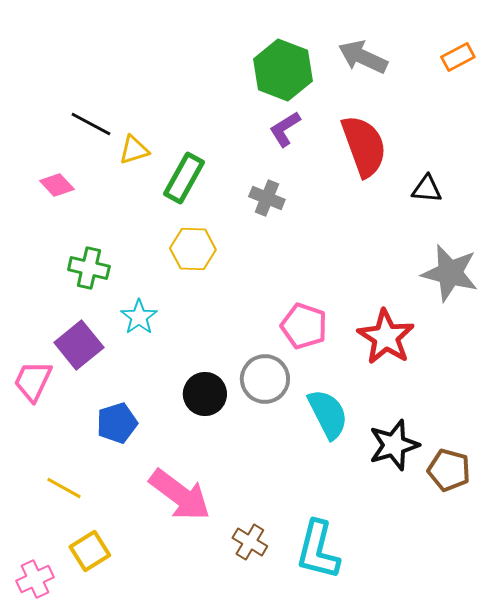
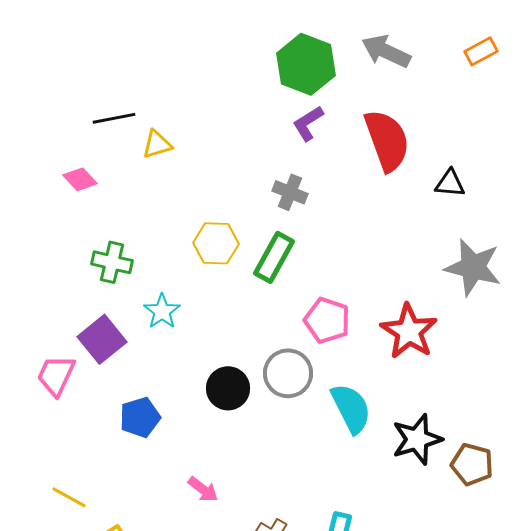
black line: (91, 124) -> (114, 118), turned -39
green rectangle: (184, 178) -> (274, 257), moved
yellow line: (64, 488) -> (69, 497), moved
pink arrow: (180, 495) -> (203, 489), size x0.5

